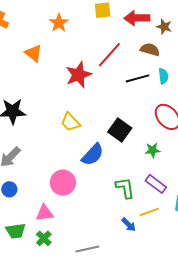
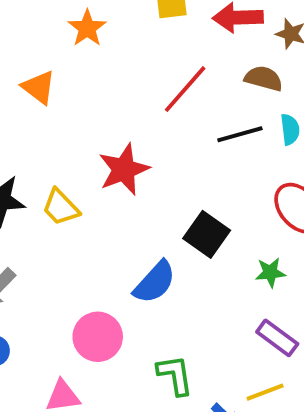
red star: (79, 75) -> (124, 169), moved
yellow trapezoid: (70, 122) -> (61, 207), moved
green L-shape: (125, 188) -> (175, 375), moved

